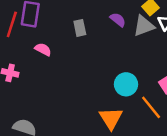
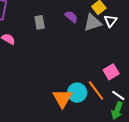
cyan circle: (126, 84) -> (77, 93), moved

